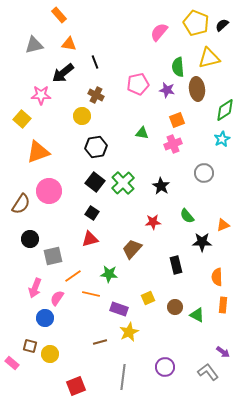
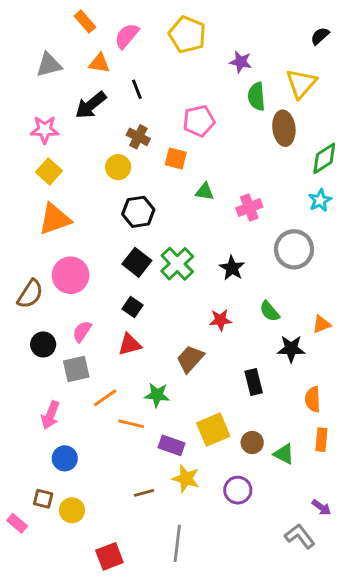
yellow pentagon: (196, 23) -> (187, 34), moved
pink semicircle: (159, 32) -> (127, 36), moved
yellow triangle: (209, 58) -> (301, 83), turned -35
purple star: (167, 90) -> (241, 62), moved
pink star: (41, 95) -> (45, 130), moved
yellow square: (22, 119) -> (49, 171), moved
orange square: (177, 120) -> (176, 158), moved, turned 35
gray circle: (204, 173) -> (294, 249), size x1.4
pink semicircle: (57, 298) -> (82, 331), moved
yellow square: (148, 298) -> (213, 430), size x1.6
yellow star: (129, 332) -> (186, 479), turned -30
purple circle: (165, 367) -> (238, 490), moved

